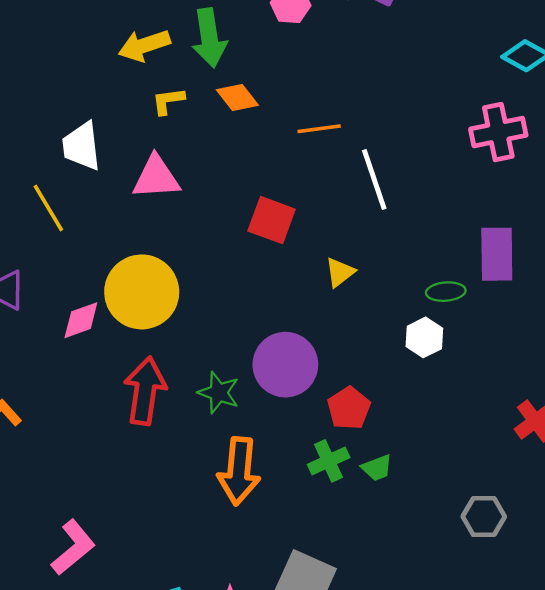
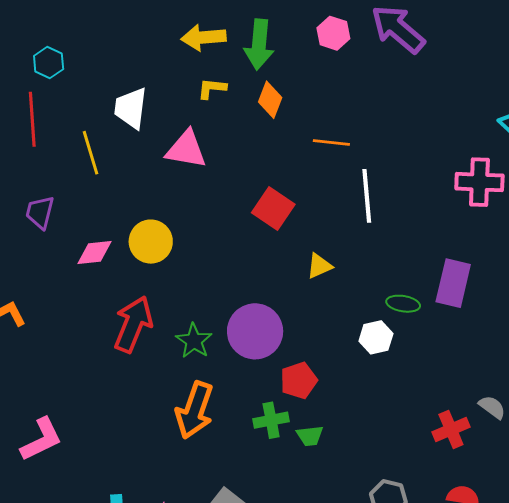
orange diamond: (237, 97) -> (270, 100), turned 45
yellow circle: (142, 292) -> (151, 242), size x0.7

